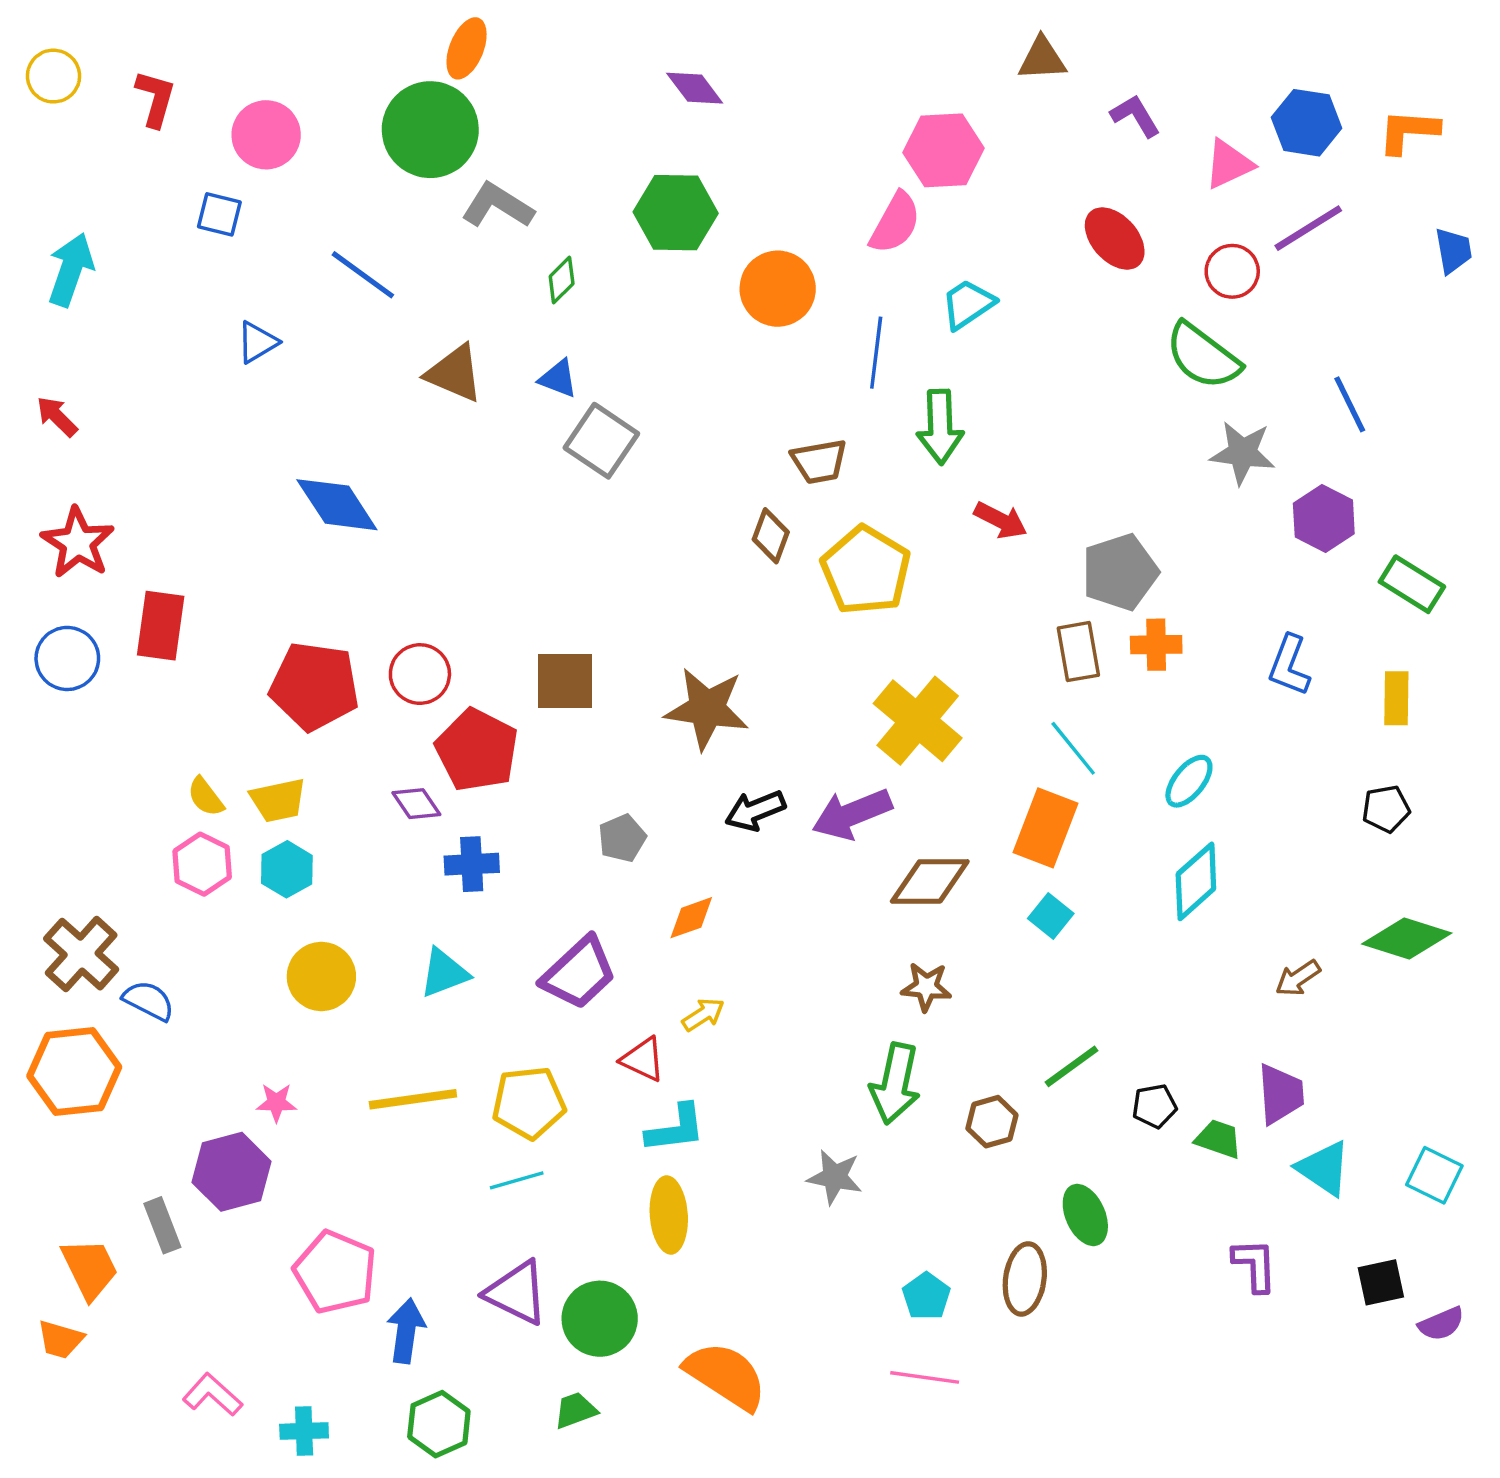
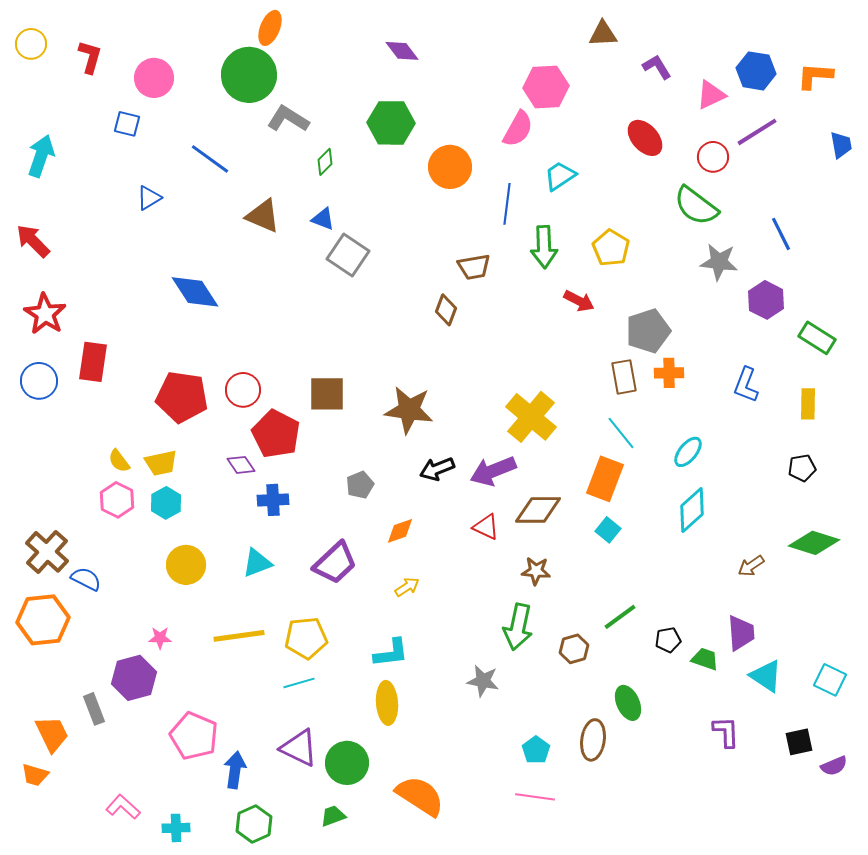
red arrow: (57, 417) -> (33, 241), size x1.4
yellow pentagon: (866, 570) -> (611, 248), moved, size x0.7
red triangle: (643, 1059) -> (486, 527), moved

